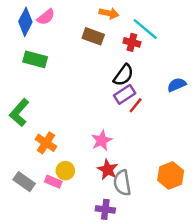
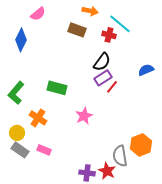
blue diamond: (25, 22) -> (21, 40), moved
green rectangle: (35, 59) -> (57, 88), moved
red star: (108, 169) -> (107, 171), moved
yellow circle: (65, 171) -> (17, 133), moved
gray semicircle: (122, 183) -> (120, 156), moved

